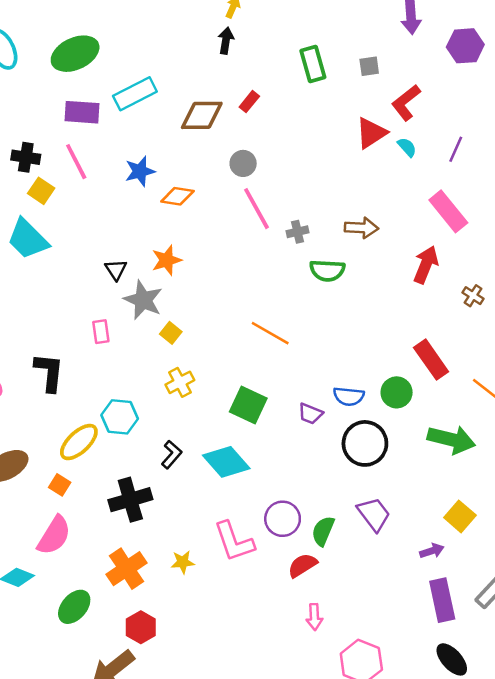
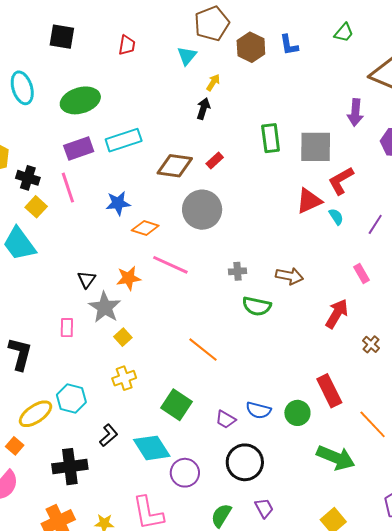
gray square: (369, 66) -> (316, 147), size x2.0
purple rectangle: (82, 112) -> (79, 148), turned -32
gray circle: (243, 163) -> (202, 210), size x1.8
pink line: (256, 209) -> (170, 265), moved, turned -45
pink rectangle: (448, 211) -> (362, 273), size x0.6
black circle: (365, 443) -> (245, 462), moved
purple trapezoid: (374, 514) -> (264, 508), size x0.7
purple circle: (283, 519) -> (185, 473), moved

